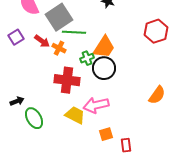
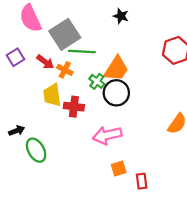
green cross: (87, 58) -> (97, 81), turned -32
red cross: (67, 80) -> (74, 107), size x0.7
yellow trapezoid: (75, 115) -> (52, 95), moved, turned -125

